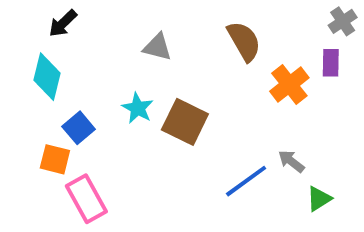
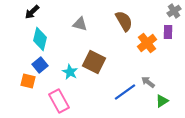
cyan diamond: (47, 77) -> (40, 39), moved
cyan star: (138, 108) -> (70, 72), moved
pink rectangle: (86, 199) -> (59, 101), moved

